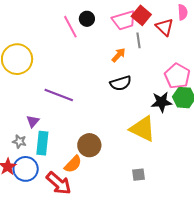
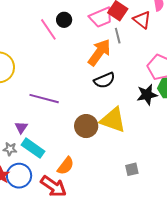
orange arrow: (119, 55) -> (99, 52), size x1.8
yellow triangle: (143, 129) -> (113, 120), moved
cyan rectangle: (42, 143) -> (33, 148), turned -55
brown circle: (89, 145) -> (86, 126), moved

